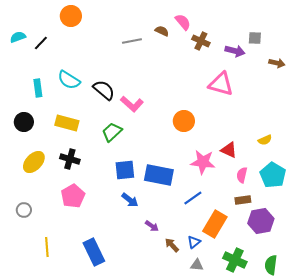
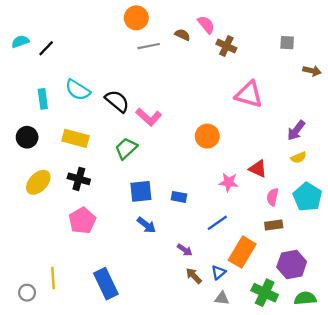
orange circle: (71, 16) -> (136, 18), moved
purple arrow: (235, 51) -> (296, 130), moved, turned 114
pink star: (203, 162) -> (229, 182), size x0.7
blue rectangle: (159, 175) -> (179, 197), size x0.5
gray circle: (24, 210) -> (27, 293), moved
purple hexagon: (261, 221) -> (292, 264), moved
purple arrow: (152, 226) -> (185, 250), moved
green semicircle: (271, 265) -> (305, 298), turned 78

